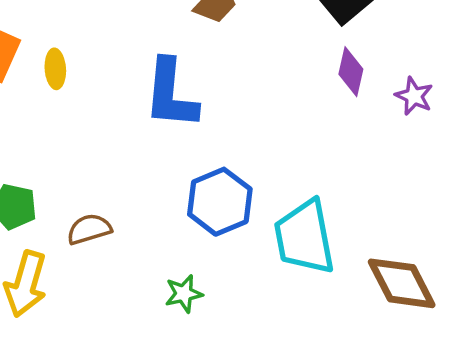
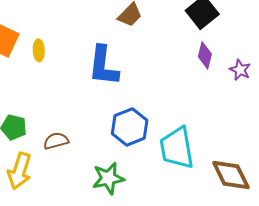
green star: (184, 294) -> (108, 178), size x1.5

